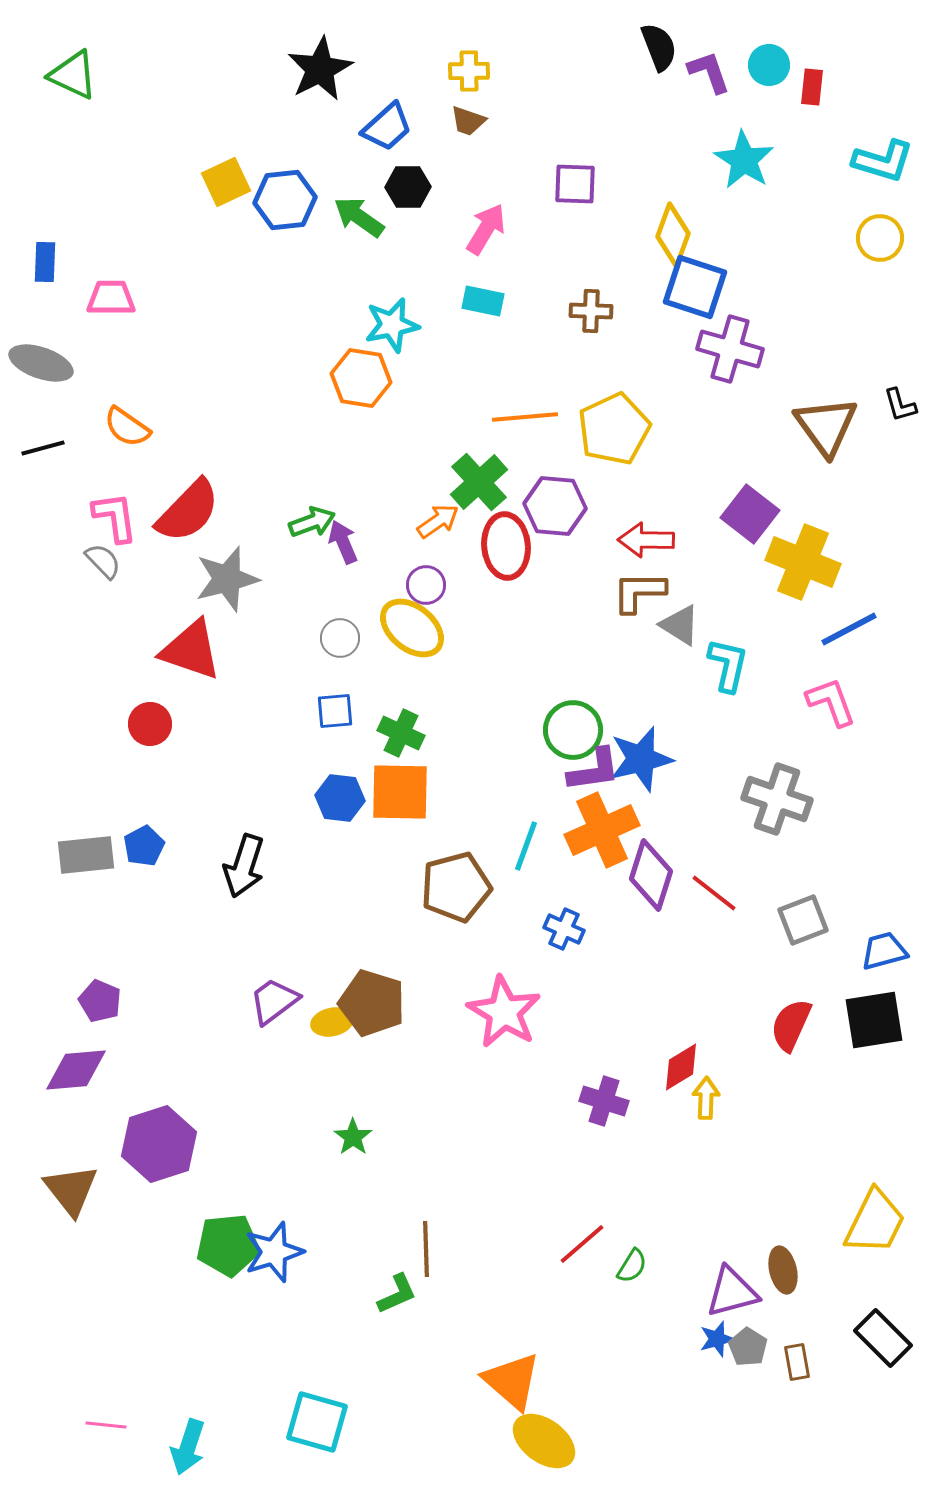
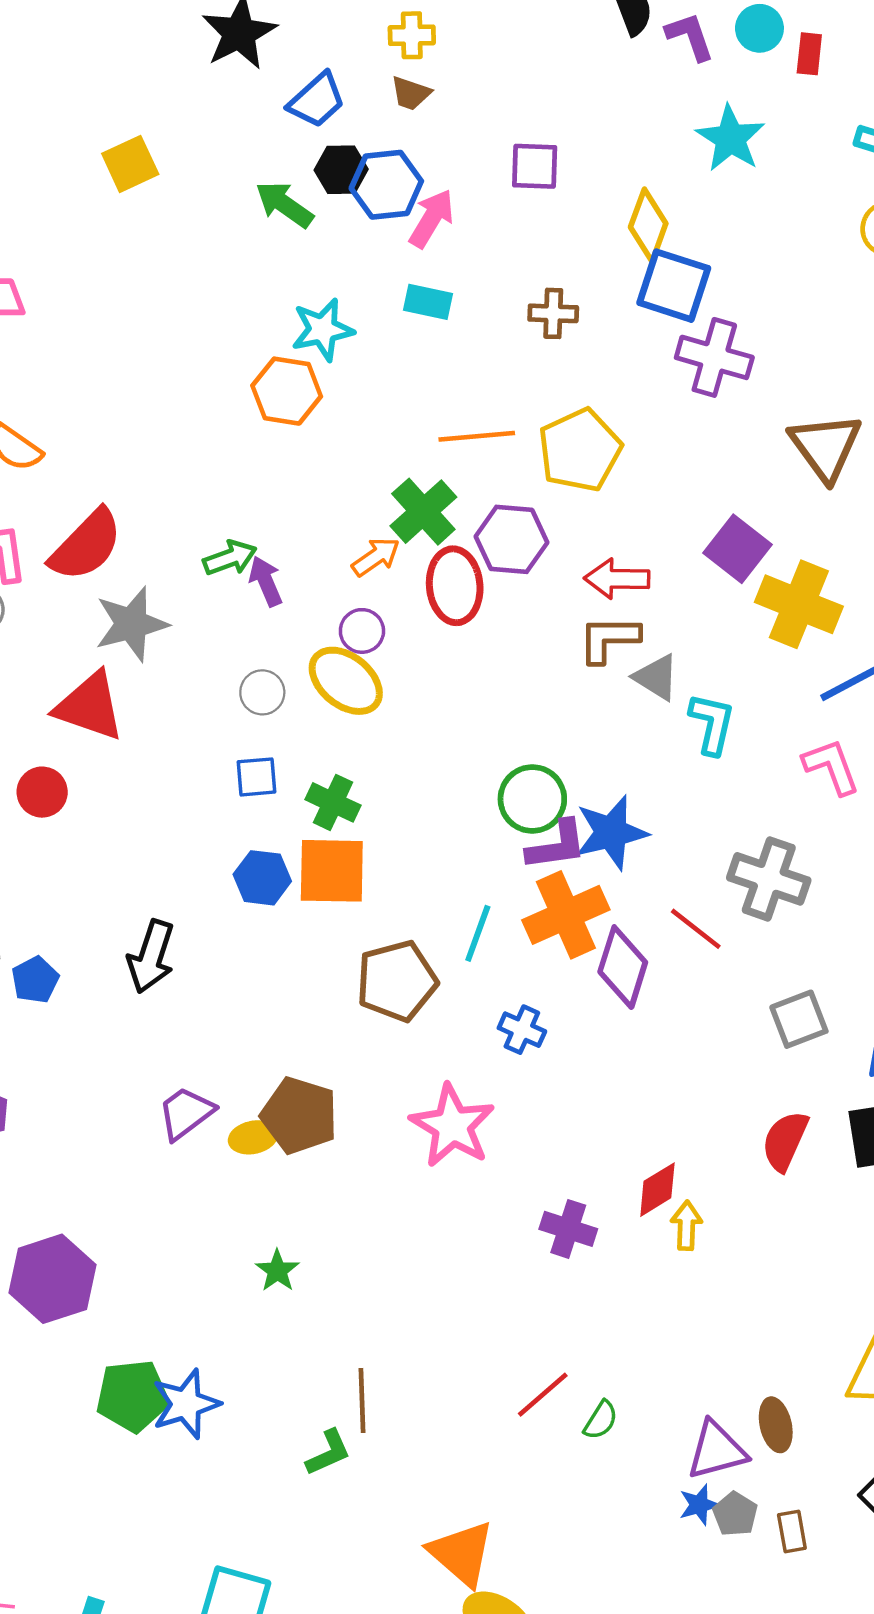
blue hexagon: (285, 200) -> (386, 185), moved
blue pentagon: (144, 846) -> (35, 980), moved
red line: (714, 893) -> (696, 929), moved

